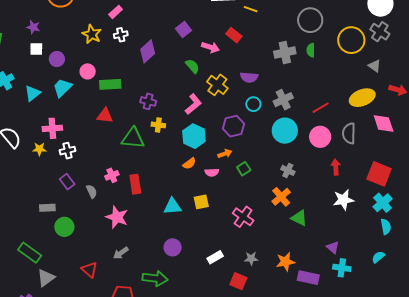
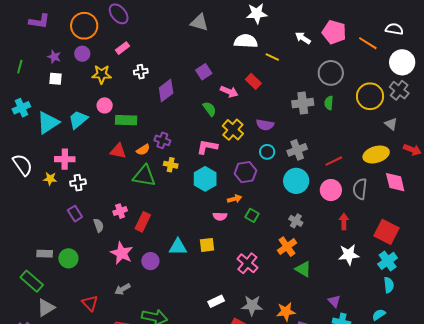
pink rectangle: (116, 12) -> (122, 48), moved
yellow star: (92, 34) -> (102, 74), moved, turned -30
purple circle: (57, 59) -> (82, 54), moved
cyan triangle: (33, 93) -> (48, 123), size x1.4
pink L-shape: (193, 104) -> (207, 147), turned -135
orange semicircle: (189, 163) -> (143, 150), moved
green square: (244, 169) -> (252, 215), turned -32
red rectangle: (135, 184) -> (143, 222), turned 30
gray rectangle: (47, 208) -> (45, 254), moved
purple circle: (173, 247) -> (150, 261), moved
gray star: (251, 258) -> (252, 305), size x1.5

